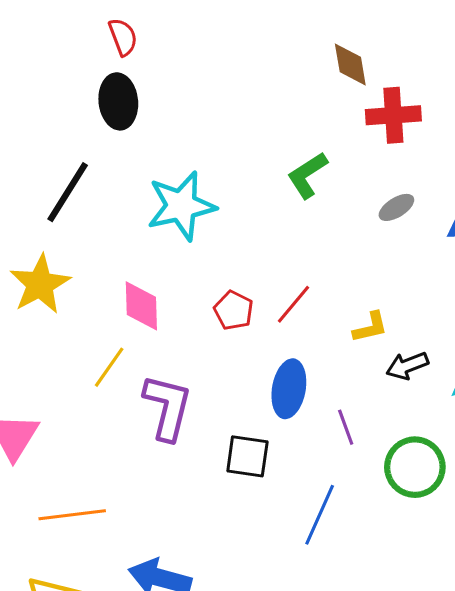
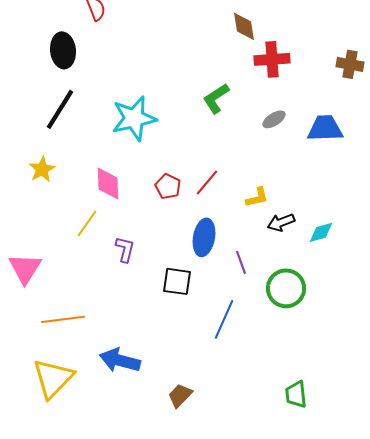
black ellipse: (118, 101) -> (63, 50), moved
yellow star: (40, 284) -> (42, 169), size x0.7
purple L-shape: (167, 407) -> (125, 249), size x0.6

